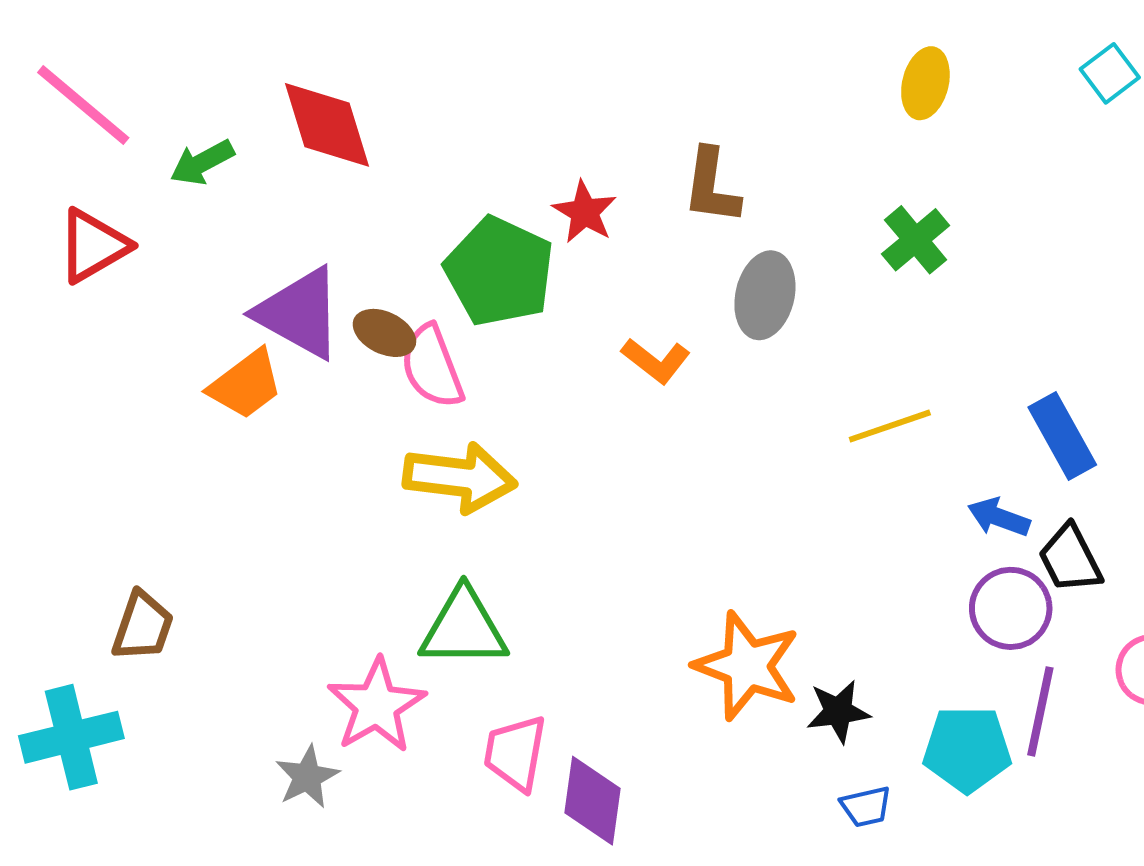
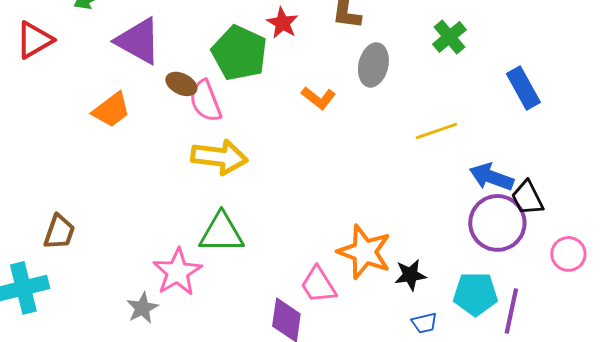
purple triangle: (299, 313) -> (138, 41), moved
blue rectangle: (1062, 436) -> (523, 88), moved
blue arrow: (999, 517) -> (491, 177), size x1.4
purple circle: (1011, 608) -> (497, 223), size x1.4
purple line: (1040, 711) -> (511, 311), moved
pink trapezoid: (515, 753) -> (318, 285), moved, turned -42

